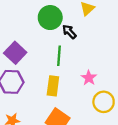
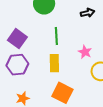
black arrow: (69, 32) -> (87, 13), moved, turned 128

